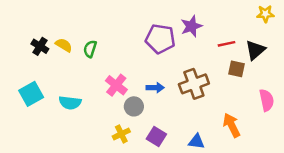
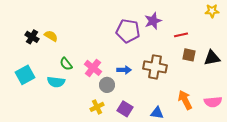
green semicircle: (90, 49) -> (66, 64), moved, turned -56
black triangle: (255, 50) -> (212, 58), moved, turned 30
brown cross: (194, 84) -> (155, 67), turned 30
pink semicircle: (267, 100) -> (213, 102), moved, turned 96

